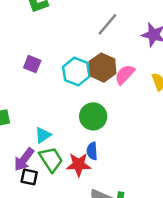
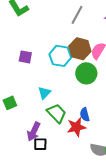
green circle: (93, 116) -> (86, 73), moved
cyan triangle: (43, 135) -> (44, 93), moved
green trapezoid: (51, 159) -> (57, 113), moved

